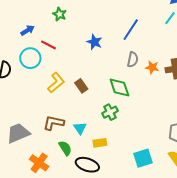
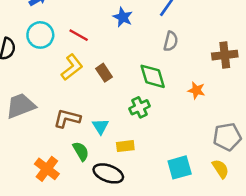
red line: (49, 45) -> (79, 35), moved
orange star: (152, 67) -> (196, 90), moved
gray trapezoid: (18, 133) -> (21, 106), moved

